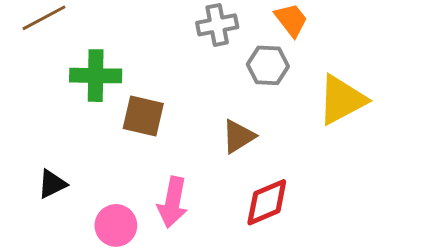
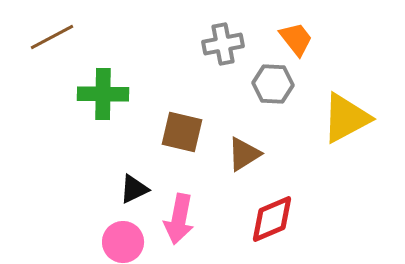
brown square: (143, 116) -> (182, 132), moved
black triangle: (52, 184) -> (134, 189), moved

